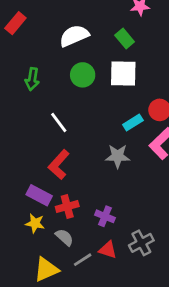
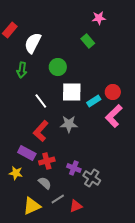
white semicircle: (74, 36) -> (33, 43), moved, turned -40
white square: (123, 74) -> (72, 92), moved
gray star: (118, 156) -> (69, 124), moved
yellow star: (35, 223) -> (16, 173), moved
gray cross: (141, 243) -> (92, 178), moved, turned -30
red triangle: (108, 250) -> (76, 206), moved, turned -40

